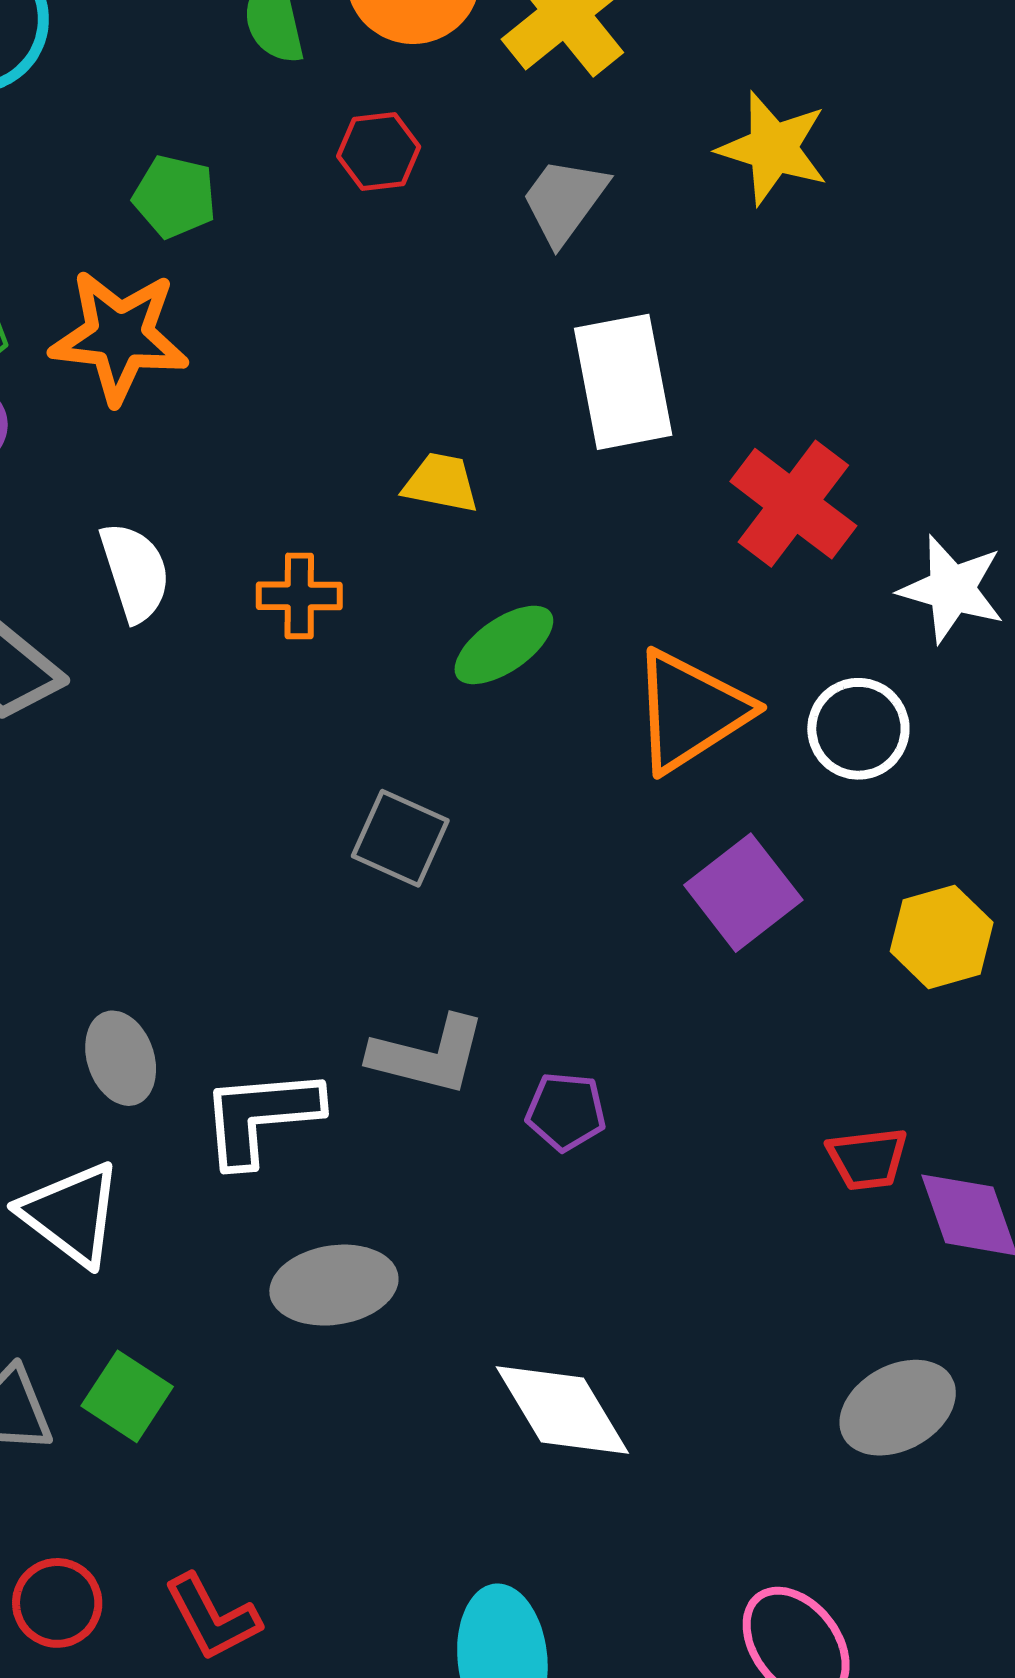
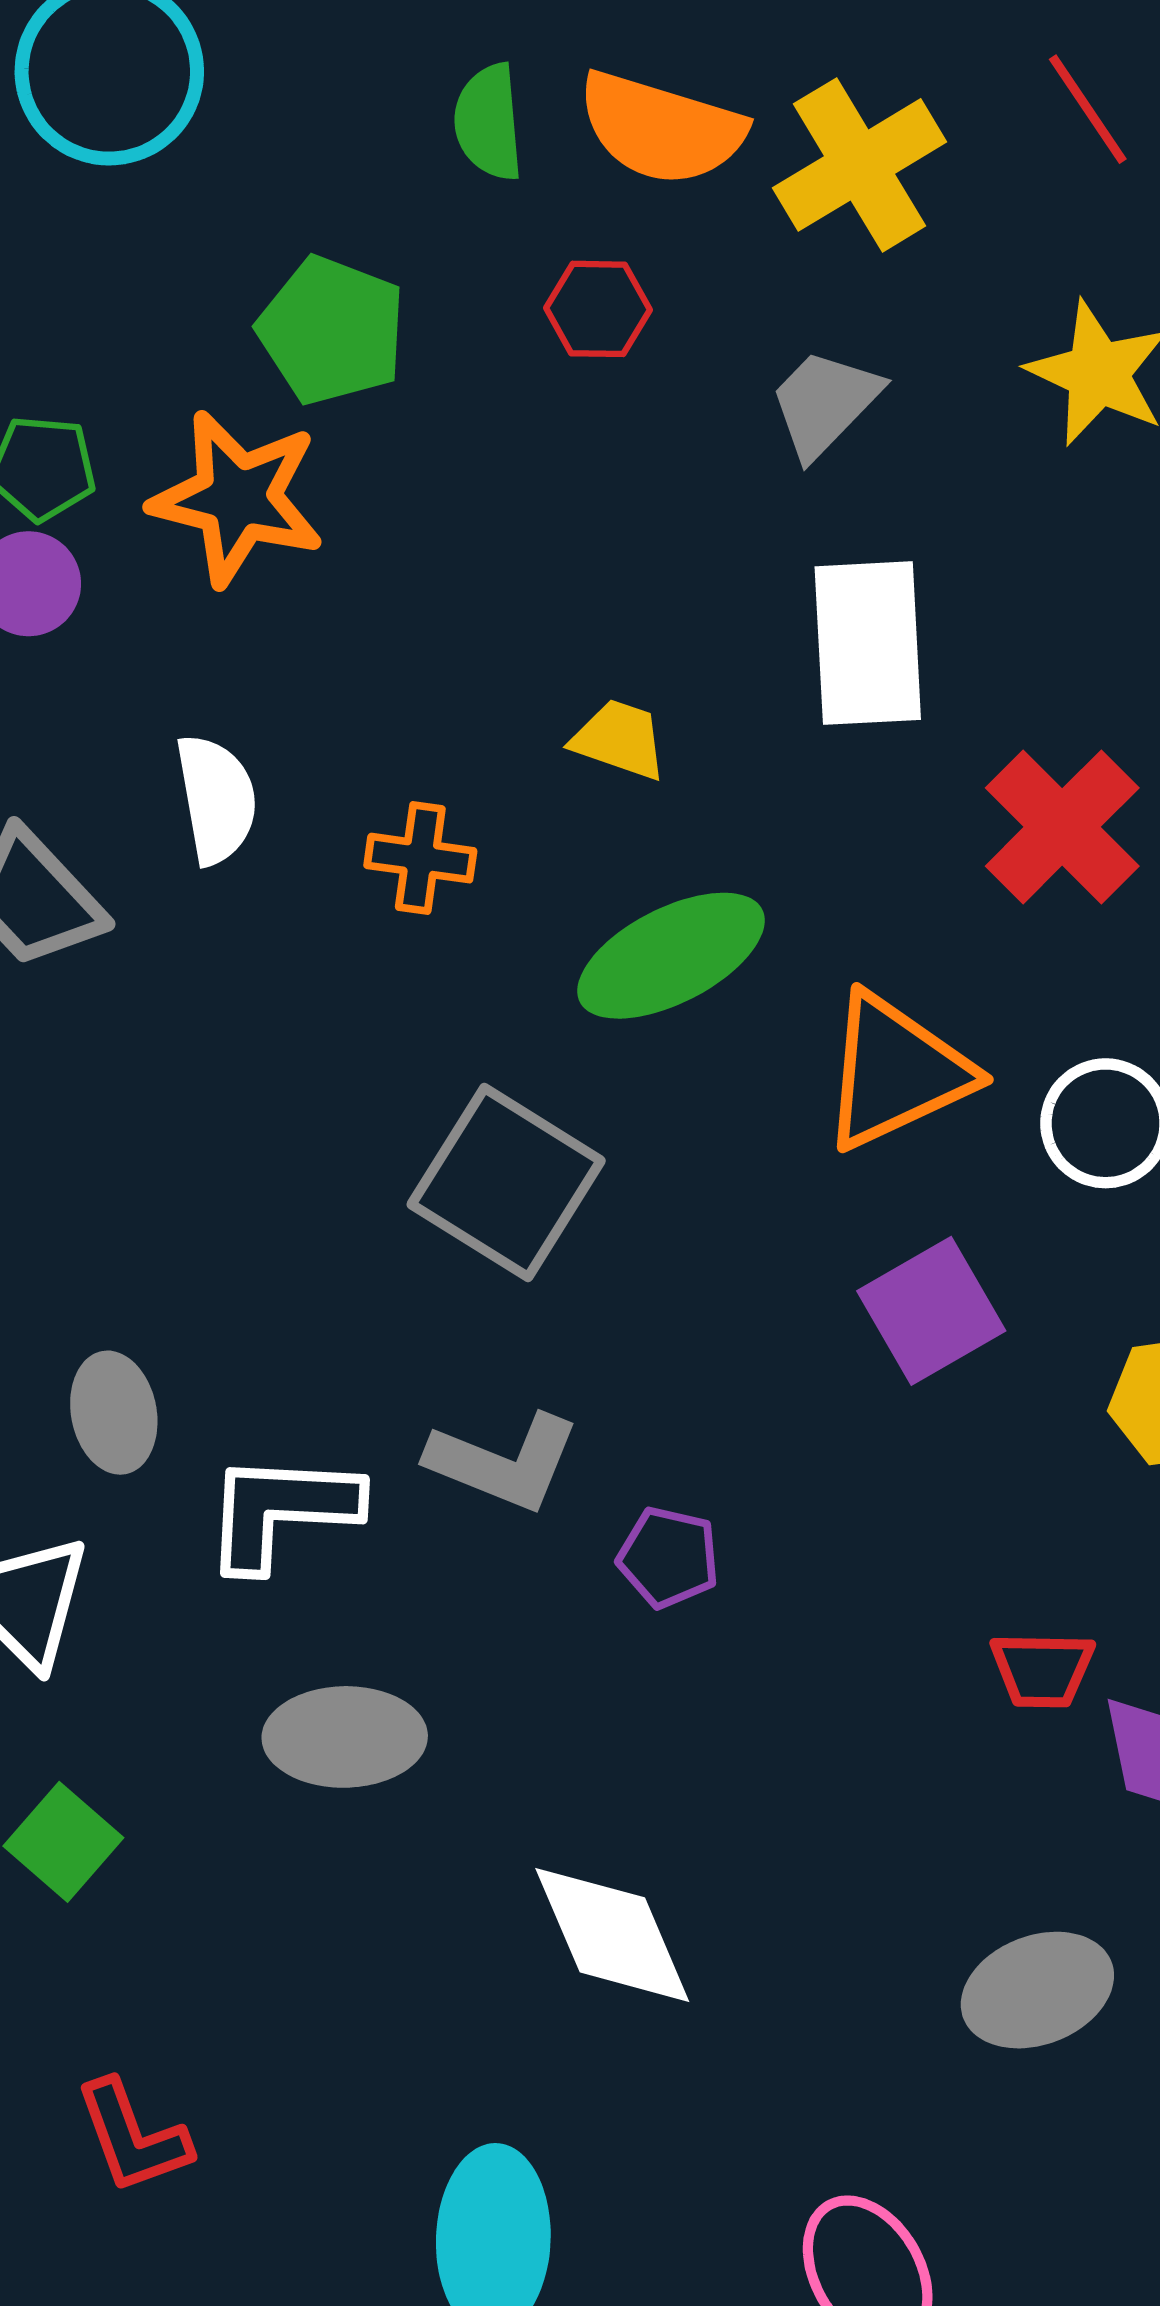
green pentagon: (175, 197) -> (332, 331), size x1.4
green ellipse: (504, 645) -> (671, 956), size x1.4
gray square: (400, 838) -> (506, 1183), size x1.5

